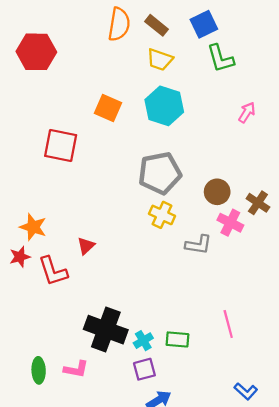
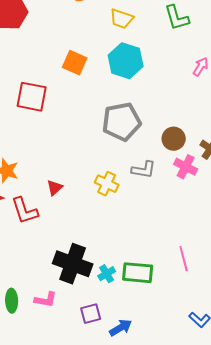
yellow cross: (162, 215) -> (107, 184), moved
gray L-shape: (198, 245) -> (144, 170), moved
green rectangle: (177, 339) -> (138, 273), size x1.4
purple square: (144, 369) -> (91, 314), moved

